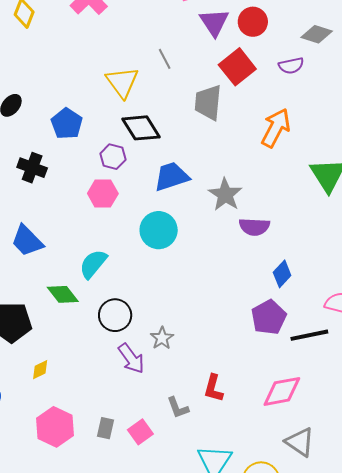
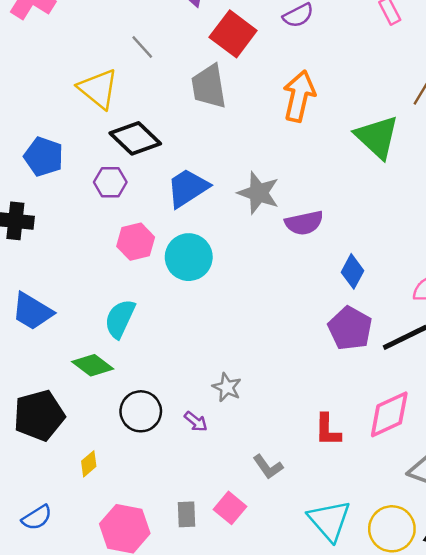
pink hexagon: (103, 194) -> (136, 242), moved
black circle: (115, 315) -> (141, 411), moved
purple arrow: (131, 358) -> (196, 422), size x0.6
red L-shape: (213, 388) -> (328, 430), moved

